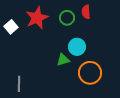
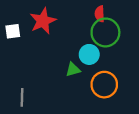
green circle: (67, 18) -> (105, 32), moved, size x1.6
white square: (11, 27) -> (13, 31), turned 32

